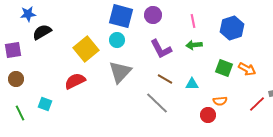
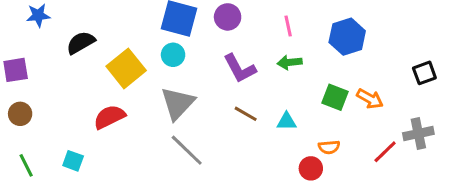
black semicircle: (42, 32) -> (81, 43), moved
gray line: (157, 103) -> (187, 150), moved
cyan square: (45, 104) -> (73, 161), moved

